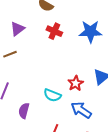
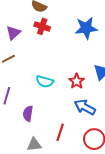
red cross: (54, 31) -> (42, 26), moved
cyan semicircle: (52, 95) -> (45, 81), moved

